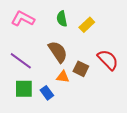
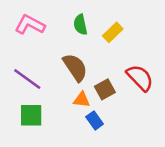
brown square: (81, 69) -> (105, 89), turned 35
blue rectangle: (47, 93) -> (95, 120), moved

